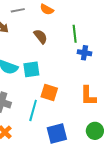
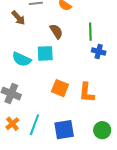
cyan square: (31, 69) -> (45, 53), moved
orange L-shape: (88, 96) -> (87, 93), moved
cyan line: (33, 110) -> (34, 125), moved

